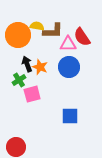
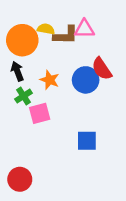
red semicircle: (82, 37) -> (102, 69), moved
pink triangle: (68, 44) -> (84, 29), moved
black arrow: (27, 64) -> (17, 71), moved

